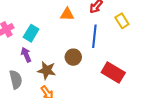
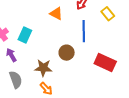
orange triangle: (67, 14) -> (56, 14), turned 32
purple arrow: (26, 55) -> (11, 55), moved

